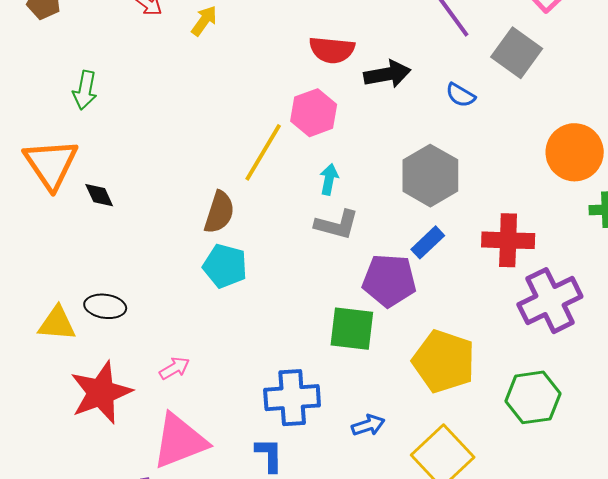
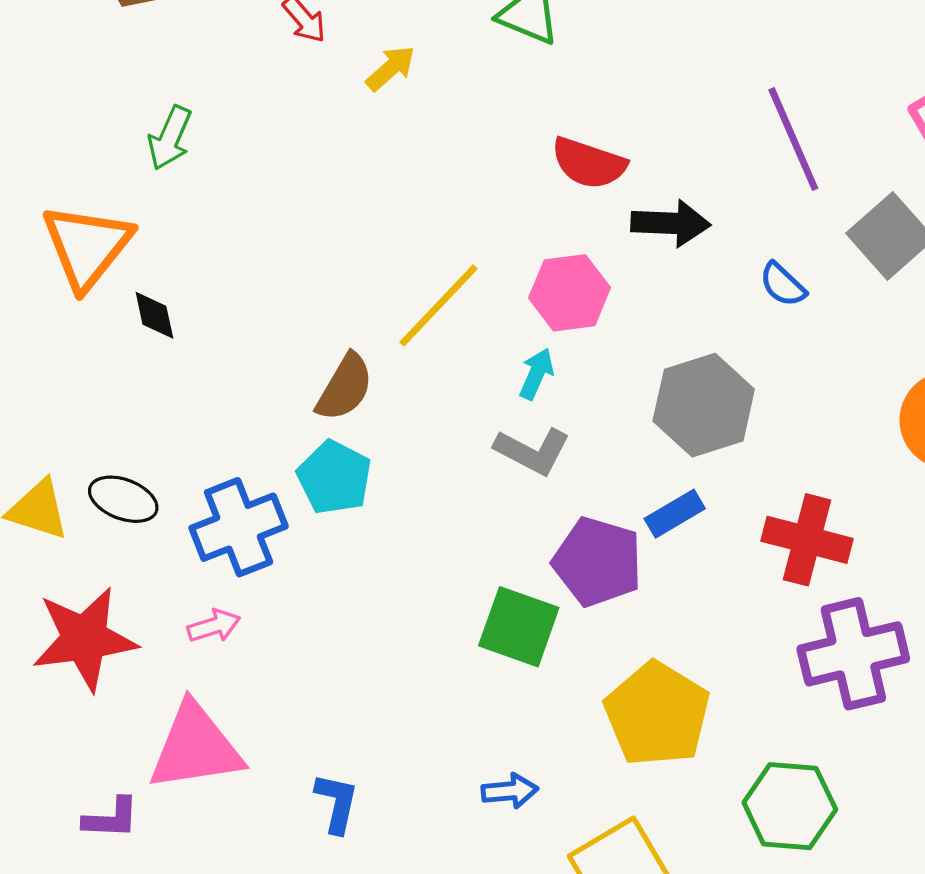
pink hexagon: (314, 113) -> (570, 293), moved
blue cross: (292, 398) -> (239, 527), moved, turned -30

